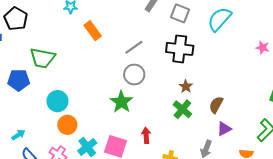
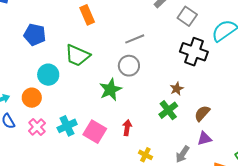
orange rectangle: (93, 31) -> (87, 15), moved
black cross: (180, 49) -> (194, 52), moved
green trapezoid: (42, 58) -> (78, 55), moved
blue pentagon: (19, 80) -> (35, 35), moved
orange circle: (67, 125) -> (32, 98), moved

